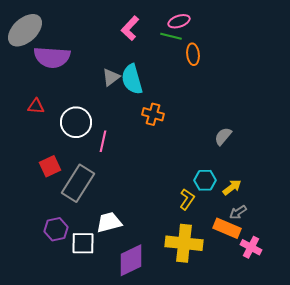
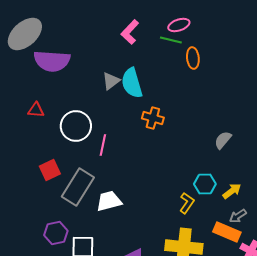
white trapezoid: (109, 222) -> (109, 201), moved

